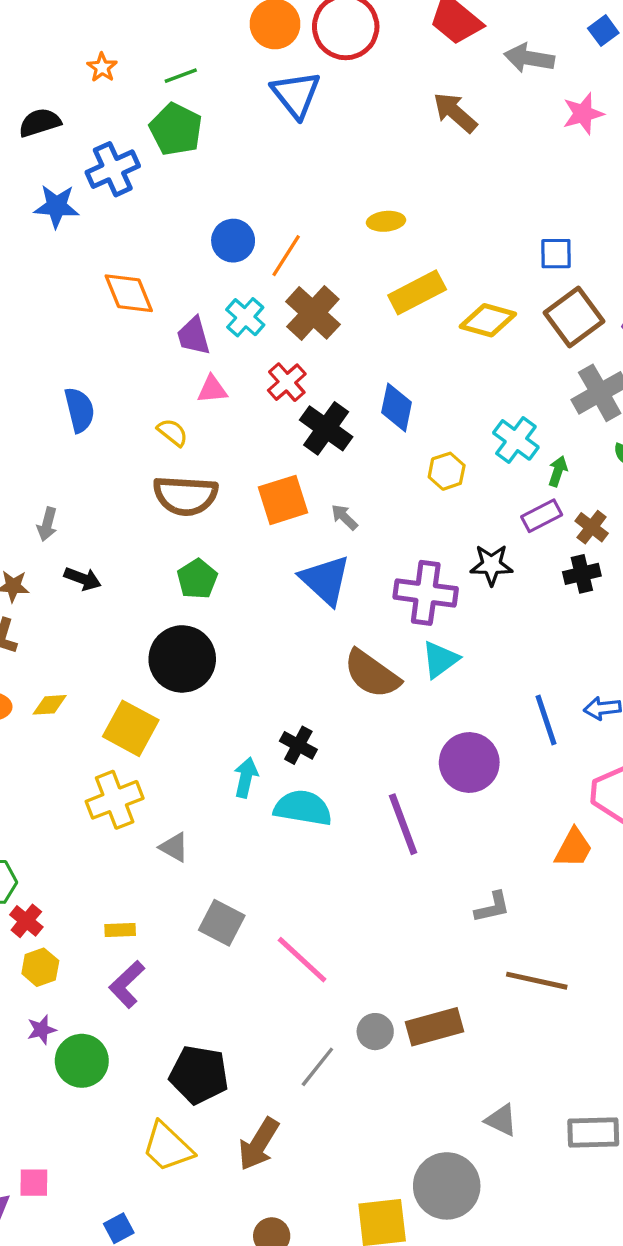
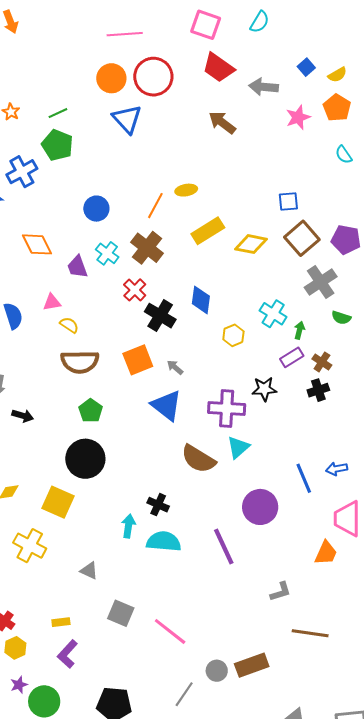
orange line: (286, 256) -> (155, 206), moved
pink triangle: (212, 389) -> (52, 302), moved
yellow cross: (115, 800) -> (30, 546), moved, turned -36

